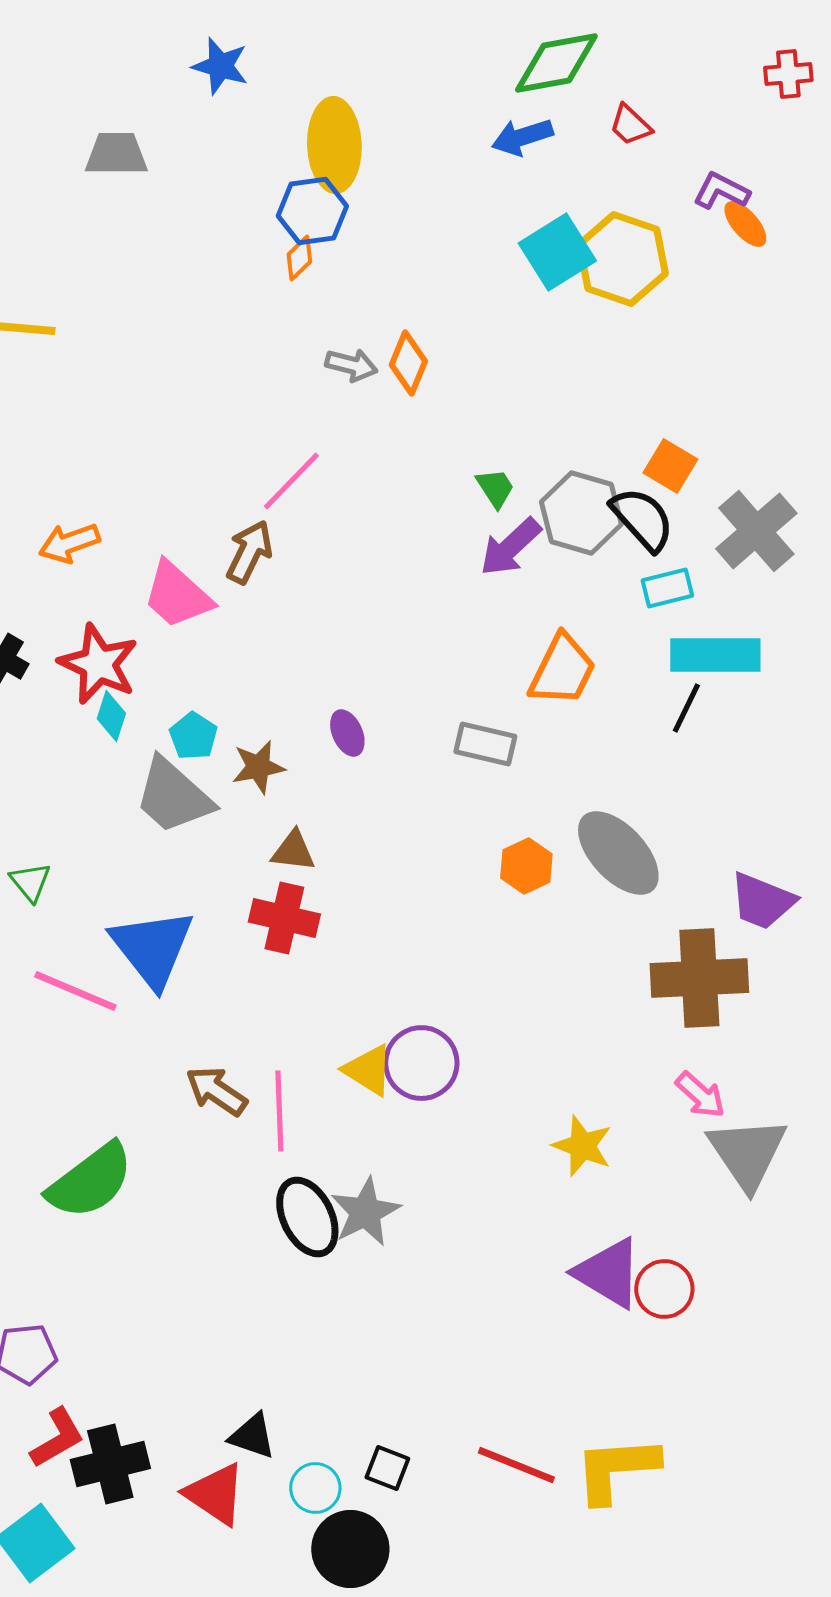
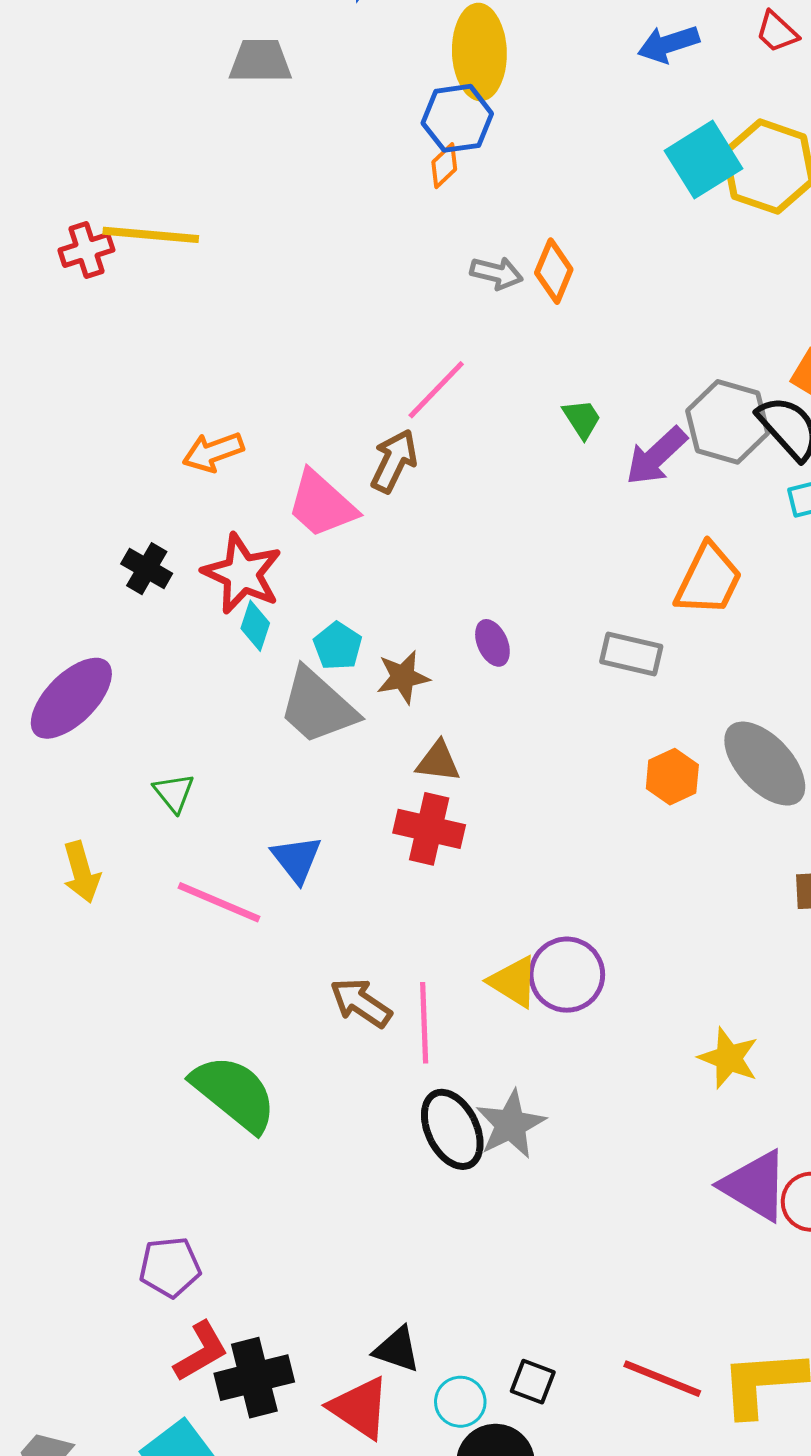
green trapezoid: (495, 488) -> (582, 419), moved
blue triangle: (152, 948) -> (296, 859), size x0.6
green semicircle: (90, 1181) -> (234, 1093), turned -104

